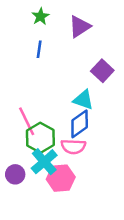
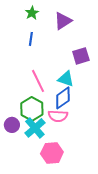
purple square: (102, 71) -> (81, 56), turned 30
pink line: (27, 121) -> (38, 81), moved
purple circle: (15, 174) -> (12, 125), moved
pink hexagon: (61, 178) -> (52, 153), moved

